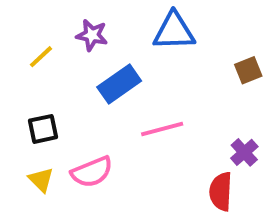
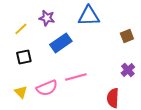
black square: (43, 129) -> (24, 57), moved
pink line: (162, 129) -> (76, 77), moved
purple cross: (244, 152) -> (128, 70), moved

